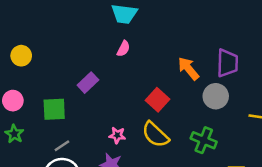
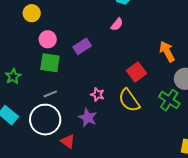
pink circle: (13, 101) -> (48, 39), moved
green cross: (204, 140) -> (169, 100), moved

